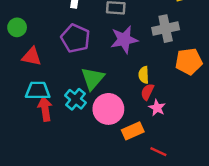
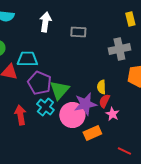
purple pentagon: (75, 38) -> (39, 83), moved
purple star: (124, 40) -> (85, 104), moved
cyan trapezoid: (38, 91) -> (27, 59), moved
red line: (158, 152) -> (124, 151), moved

